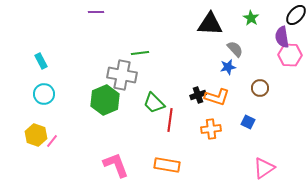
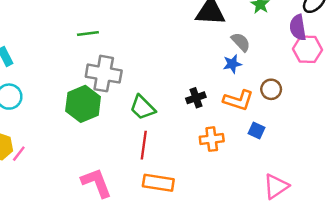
green line: (140, 53) -> (88, 34), moved
orange L-shape: (217, 97) -> (238, 100), moved
red line: (170, 120) -> (144, 145), moved

